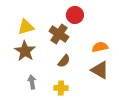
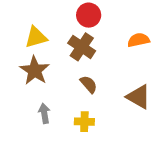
red circle: (75, 15) -> (89, 15), moved
orange semicircle: (100, 47) -> (138, 40), moved
brown semicircle: (64, 61) -> (89, 84), turned -80

